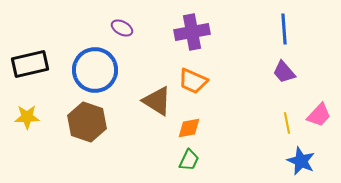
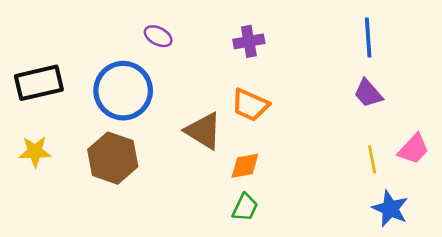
purple cross: (192, 32) -> (249, 41), size x0.7

